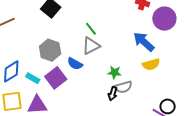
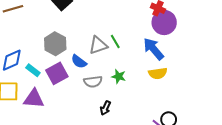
purple circle: (164, 19) -> (164, 22), moved
green line: (91, 29) -> (115, 41), moved
gray semicircle: (123, 87) -> (93, 82), moved
black arrow: (113, 94) -> (105, 108), moved

